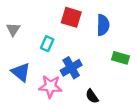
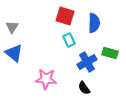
cyan rectangle: (47, 44) -> (69, 40), moved, turned -48
blue cross: (71, 68) -> (87, 62), moved
blue triangle: (21, 72) -> (14, 53), moved

